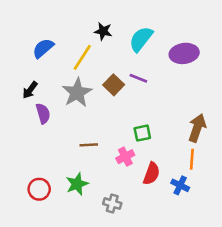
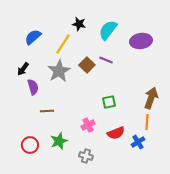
brown line: (89, 145) -> (47, 111), moved
pink cross: (125, 157) -> (88, 125), moved
red semicircle: (151, 174) -> (116, 133), turned 48
blue cross: (180, 185) -> (138, 142), turned 32

